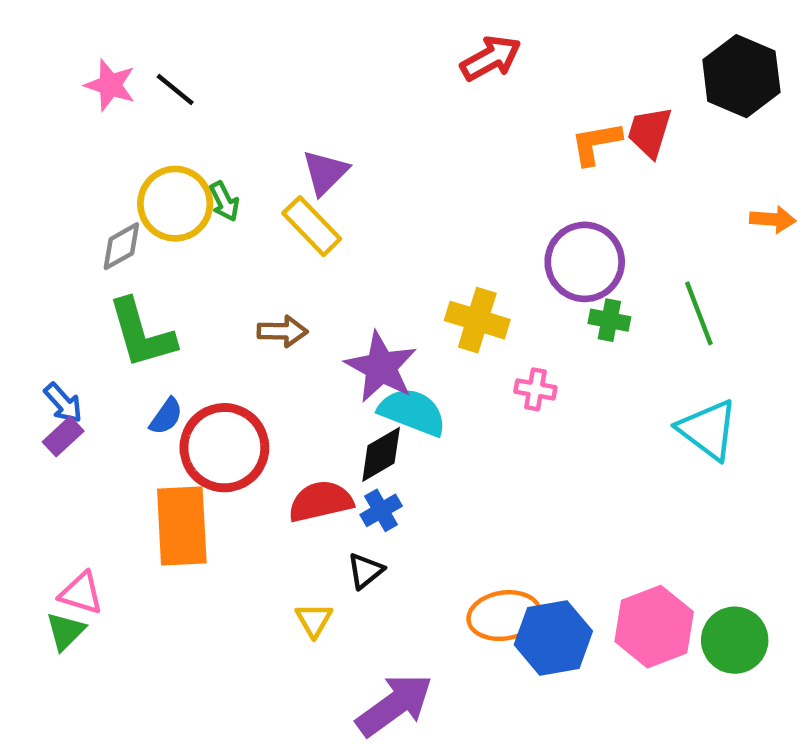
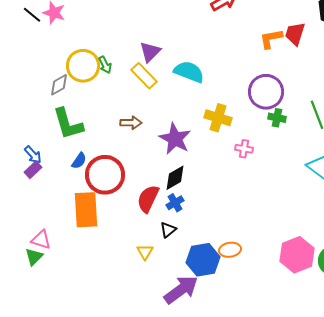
black line: (175, 90) -> (32, 15), moved
cyan semicircle: (412, 412) -> (189, 72), moved
red semicircle: (321, 501) -> (148, 199), turned -52
orange ellipse: (504, 616) -> (230, 250), size x0.7
blue hexagon: (553, 638) -> (203, 260), moved

